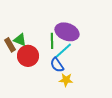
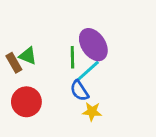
purple ellipse: (67, 32) -> (93, 45), turned 35
red circle: (28, 56) -> (26, 102), moved

